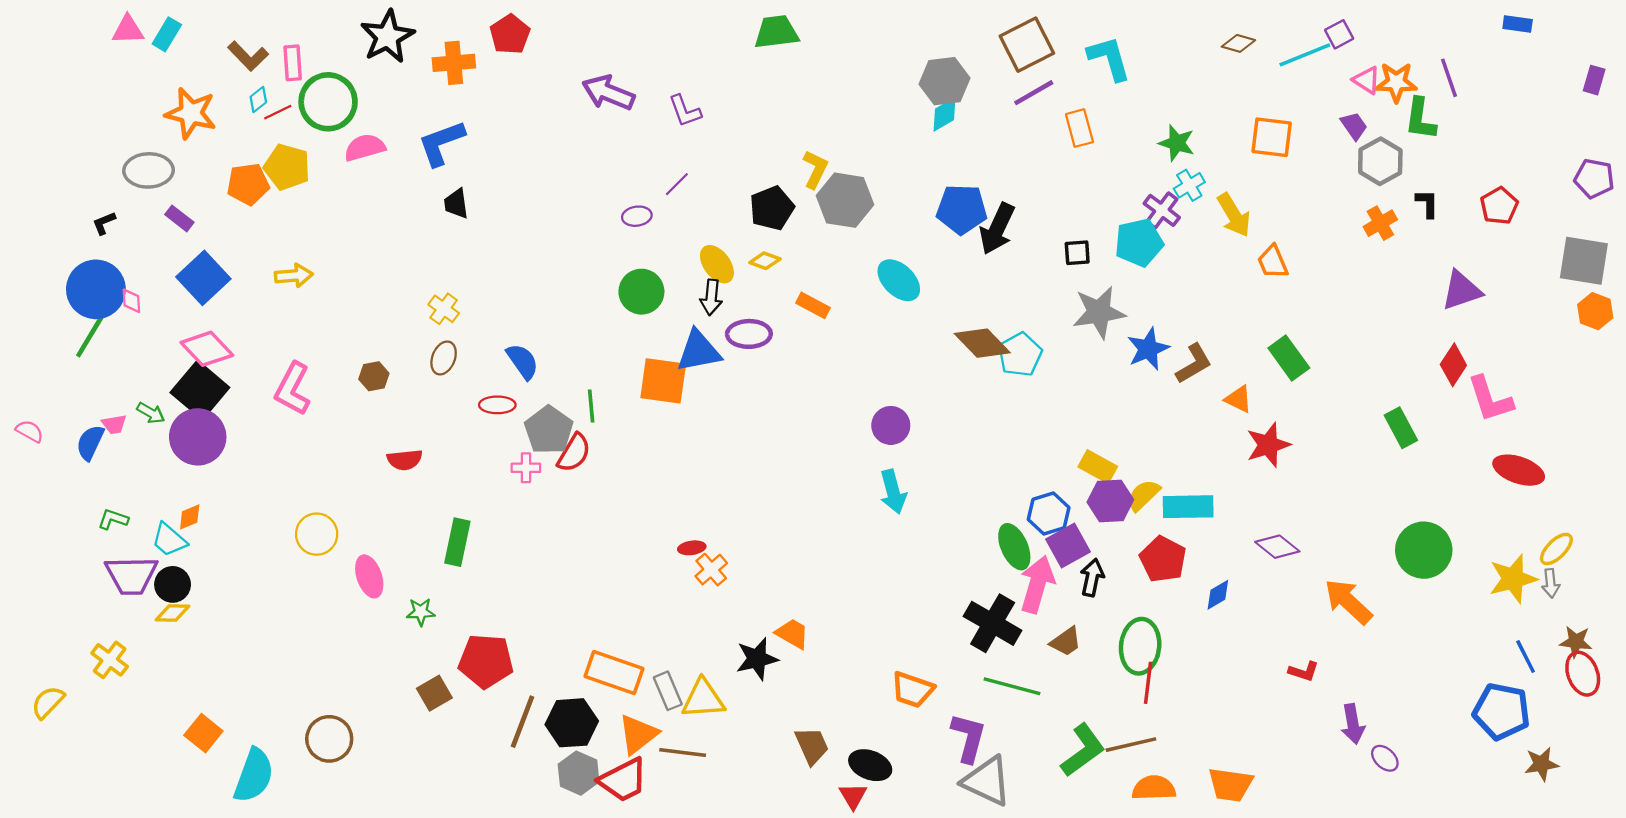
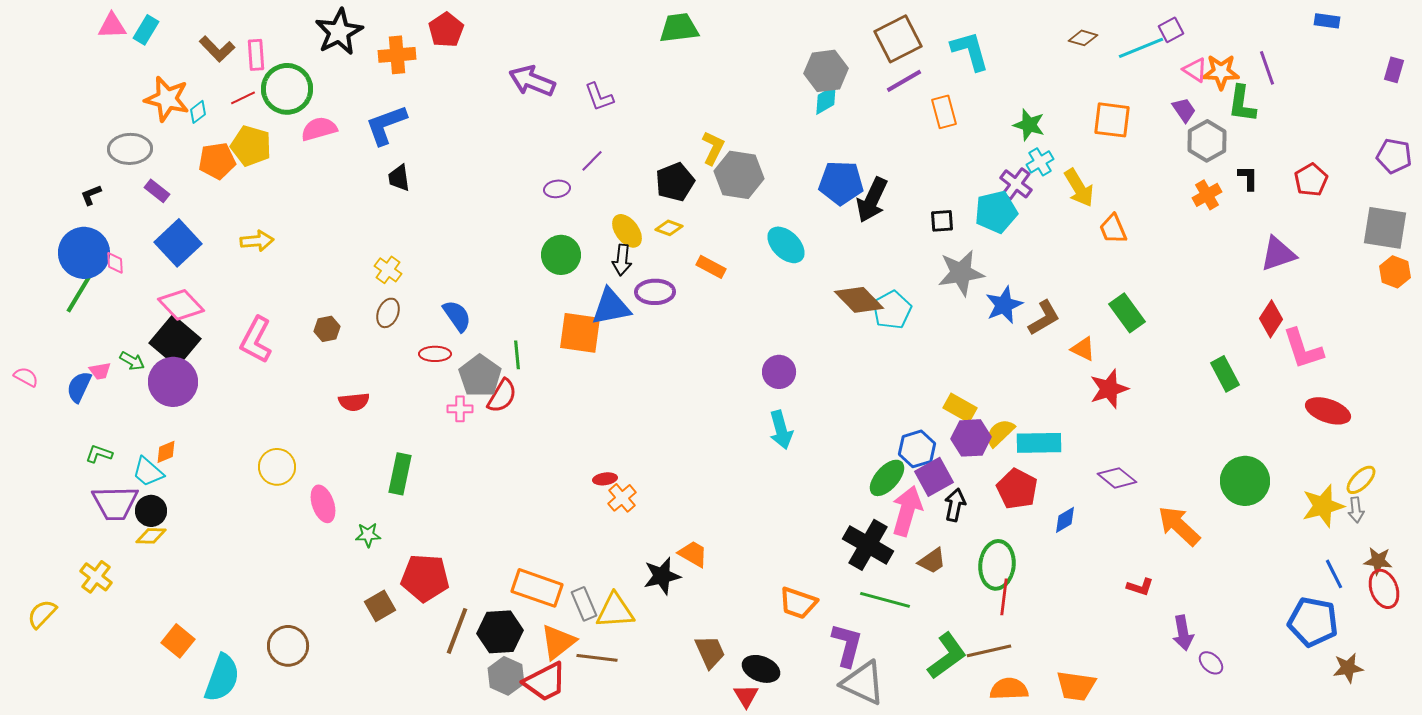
cyan diamond: (258, 100) -> (198, 112), moved
green ellipse: (1014, 547) -> (887, 478), turned 66

